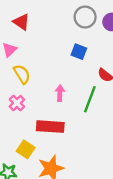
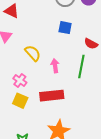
yellow semicircle: (22, 74) -> (33, 53), moved
yellow square: (26, 149) -> (20, 101), moved

